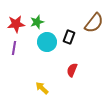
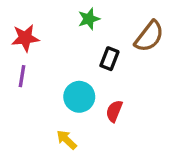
green star: (37, 22) -> (89, 19), moved
cyan circle: (47, 42) -> (79, 97), moved

